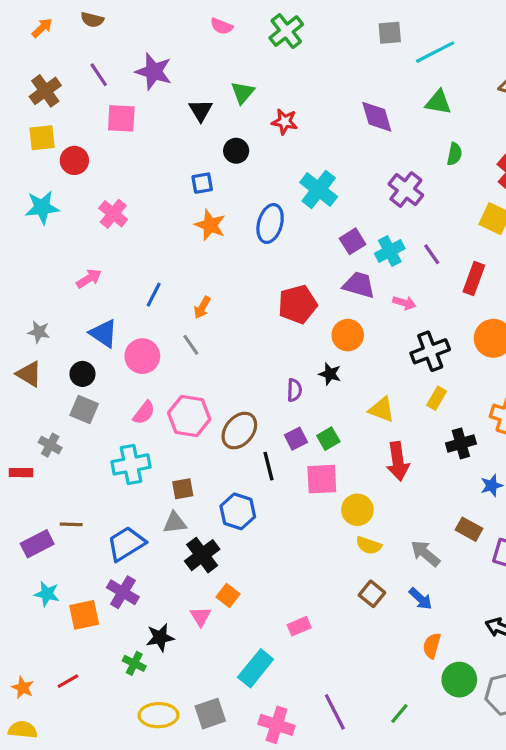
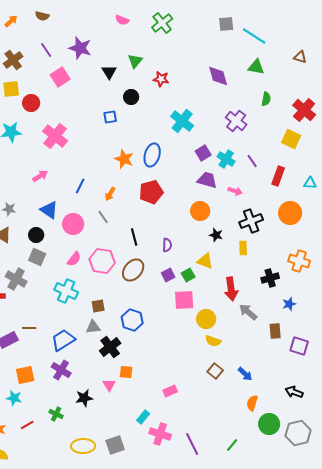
cyan line: (435, 52) -> (254, 36), turned 60
pink square: (121, 118) -> (60, 77), turned -36
pink cross: (113, 214) -> (55, 136), size x1.4
blue ellipse: (270, 224) -> (152, 155), moved
orange star: (210, 225) -> (124, 159), moved
cyan cross: (390, 251) -> (226, 159), turned -30
red pentagon: (298, 304) -> (151, 192), moved
black star: (330, 374) -> (216, 235), moved
yellow rectangle: (437, 398) -> (243, 248), moved, turned -32
yellow triangle: (382, 409) -> (205, 261), moved
gray cross: (50, 445) -> (16, 279), size x1.5
cyan cross: (131, 464) -> (66, 291), turned 35
black line: (268, 466) -> (134, 237), moved
brown rectangle: (469, 529) -> (275, 331), turned 56
gray arrow: (425, 553) -> (248, 312), moved
cyan star: (47, 594) -> (14, 398), moved
orange square: (228, 595) -> (126, 372), turned -32
orange square: (84, 615) -> (25, 375), moved
green cross: (134, 663) -> (56, 414), moved
cyan rectangle: (256, 668) -> (143, 417), size x0.6
pink cross: (277, 725) -> (160, 434), moved

